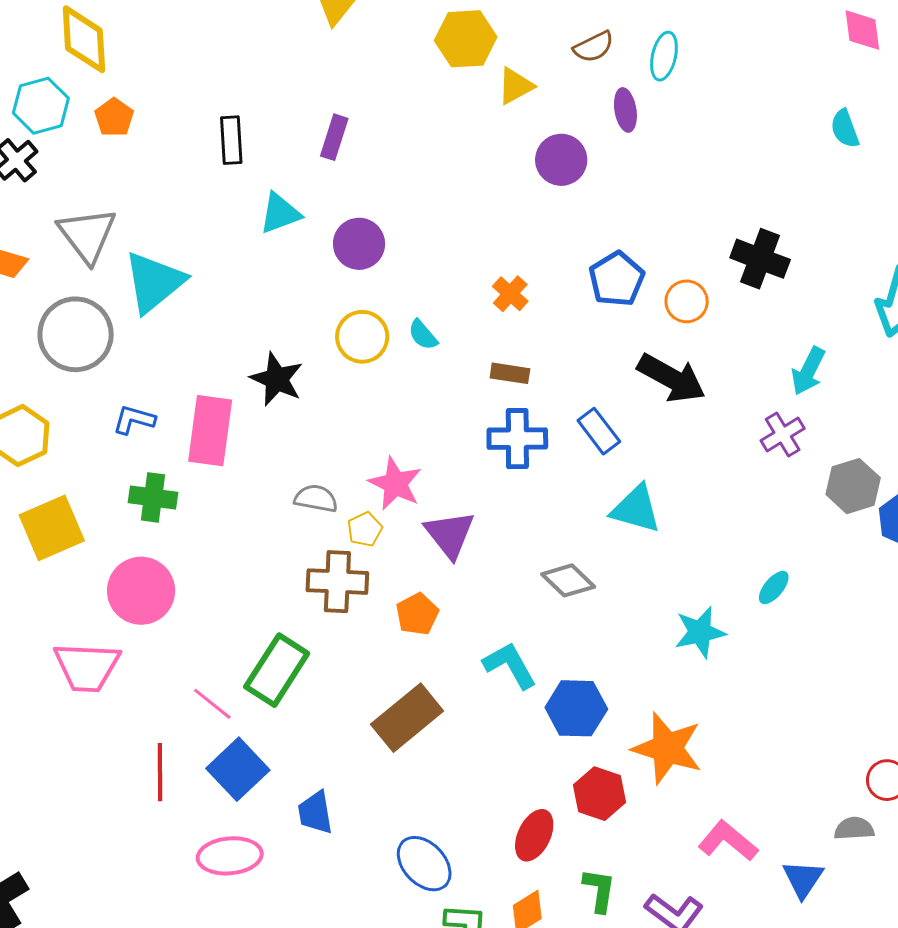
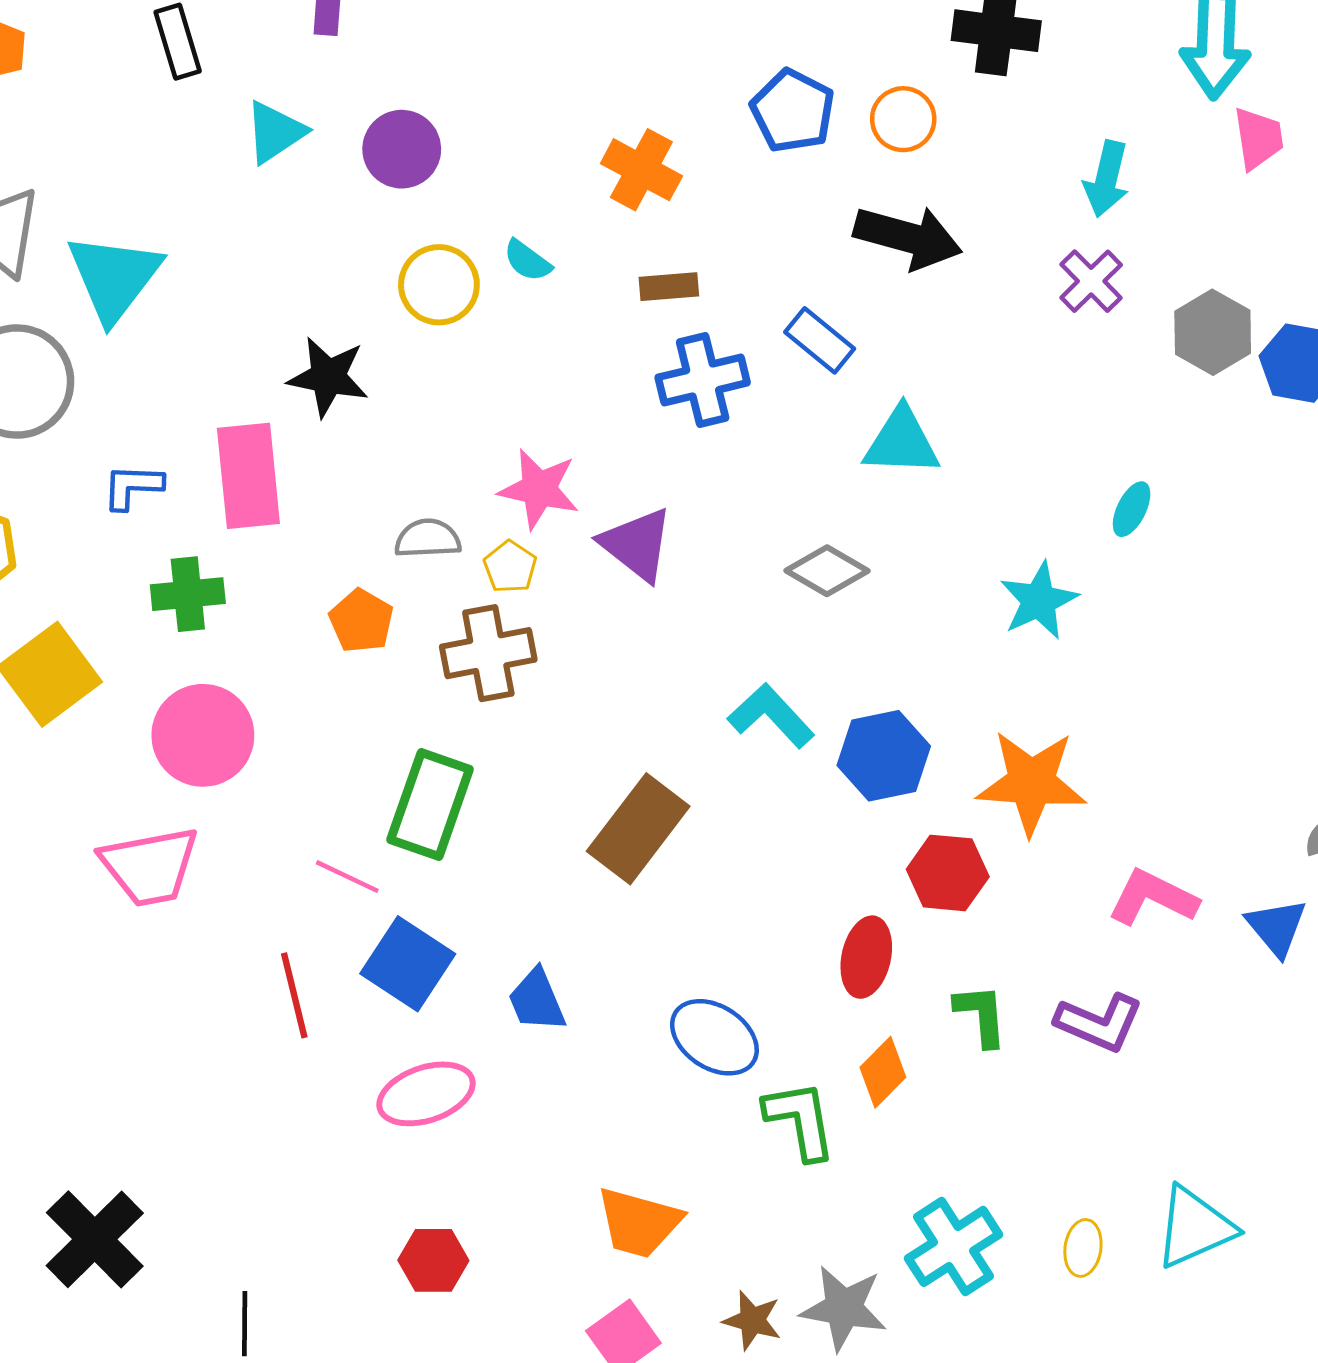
orange cross: (510, 294) -> (641, 170), size x1.4
orange pentagon: (417, 614) -> (361, 621), moved

